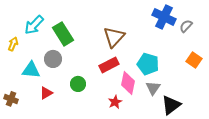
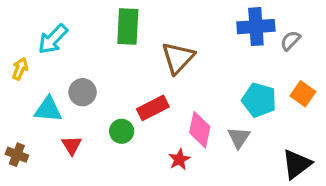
blue cross: (164, 17) -> (256, 27), turned -30
green rectangle: (63, 34) -> (128, 27), moved, turned 35
cyan pentagon: (148, 64) -> (259, 100), moved
red rectangle: (109, 65) -> (153, 108), moved
red triangle: (46, 93) -> (72, 145), turned -32
black triangle: (171, 105) -> (297, 164), moved

